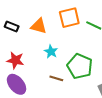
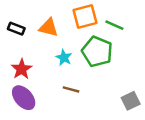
red star: (15, 60) -> (22, 69), turned 30
green pentagon: (80, 66) -> (97, 52), moved

